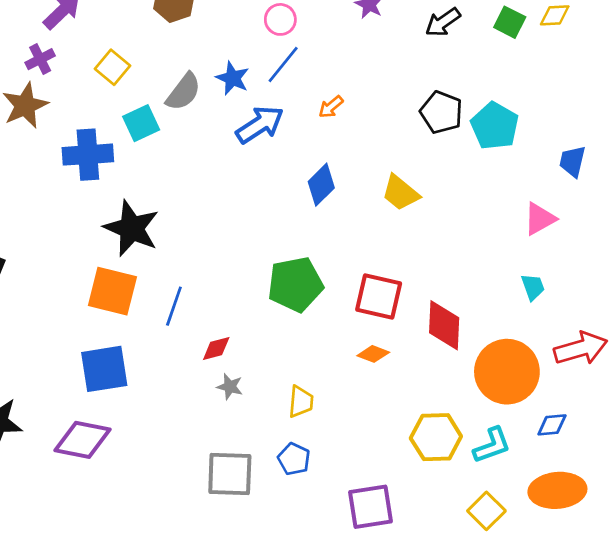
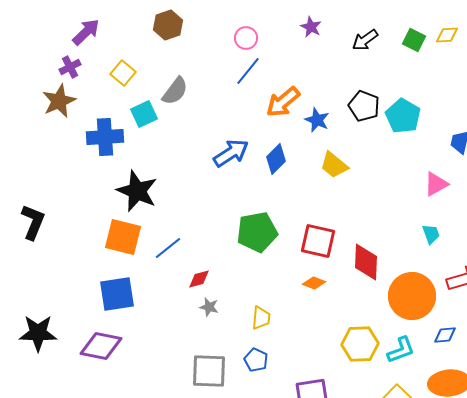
blue star: (233, 78) -> (317, 120), moved
orange arrow: (331, 107) -> (283, 102), size x1.8
blue arrow: (260, 125) -> (231, 153), moved
blue line: (174, 306) -> (168, 248), turned 32

